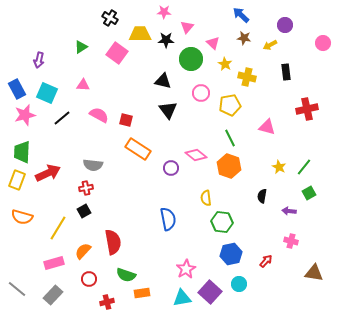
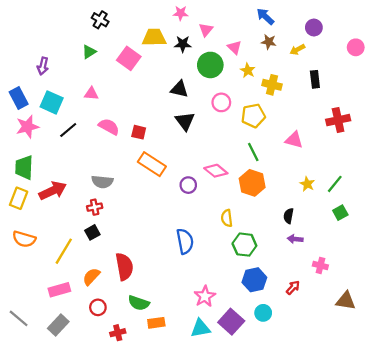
black cross: (110, 18) -> (100, 20), moved
purple arrow: (289, 211) -> (295, 239), moved

